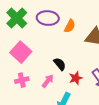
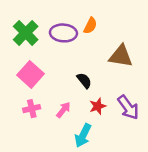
orange semicircle: (70, 26) -> (90, 26), moved
black semicircle: (60, 64) -> (84, 81), moved

